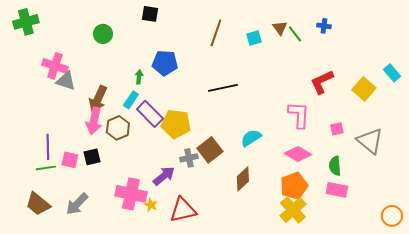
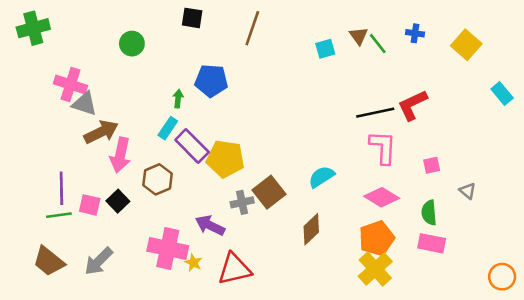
brown line: (216, 33) -> (252, 28), moved
black line: (223, 88) -> (375, 113), moved
yellow square: (364, 89) -> (466, 45), moved
brown arrow: (98, 99) -> (101, 132), moved, turned -140
brown hexagon: (118, 128) -> (158, 179), moved
gray triangle: (370, 141) -> (467, 191), moved, size x0.5
black square: (92, 157) -> (118, 201), turned -30
purple arrow: (164, 176) -> (210, 225), turned -115

